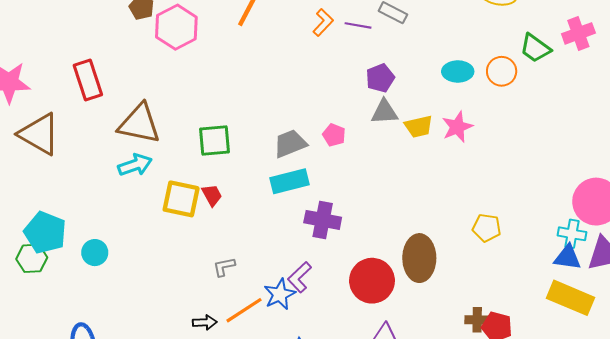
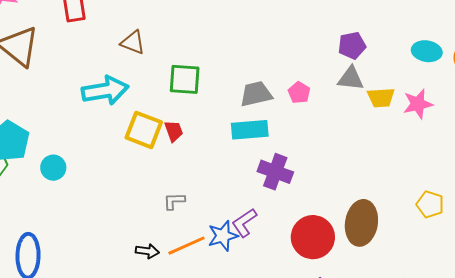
brown triangle: (139, 124) -> (133, 42), moved, size x0.6
cyan arrow: (135, 165) -> (105, 90), size x1.4

